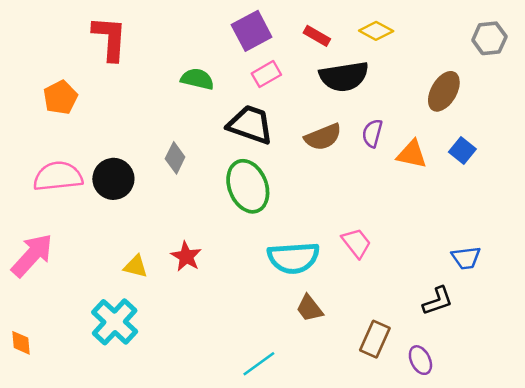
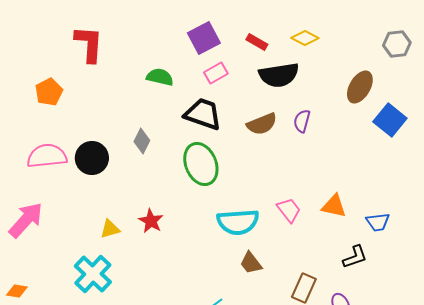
blue square: (462, 151) -> (390, 120), moved, size x1.5
orange triangle: (412, 154) -> (334, 206), moved
yellow triangle: (136, 266) -> (110, 229), turned -30
orange diamond: (21, 343) -> (17, 291), turned -75

